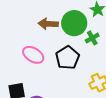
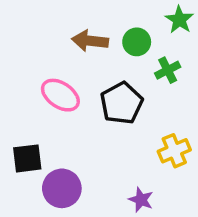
green circle: (74, 23) -> (137, 42), size x0.6

